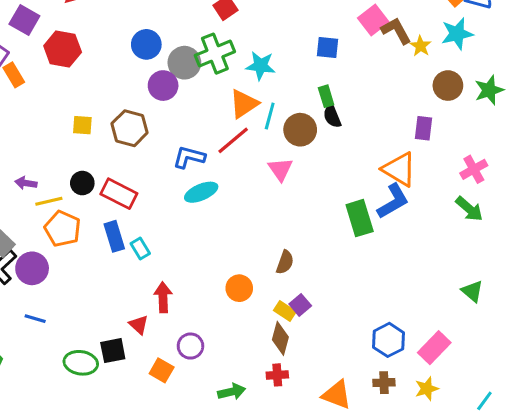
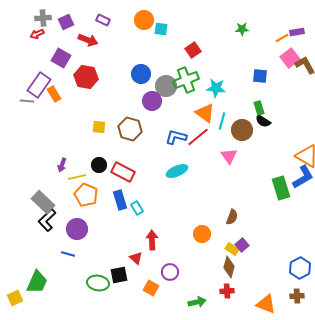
orange triangle: (244, 104) -> (205, 113), turned -50
black semicircle: (332, 116) -> (263, 121), turned -35
blue L-shape: (189, 157) -> (176, 137), moved
purple arrow: (26, 183) -> (62, 165), turned -80
purple circle: (32, 268) -> (77, 229), moved

